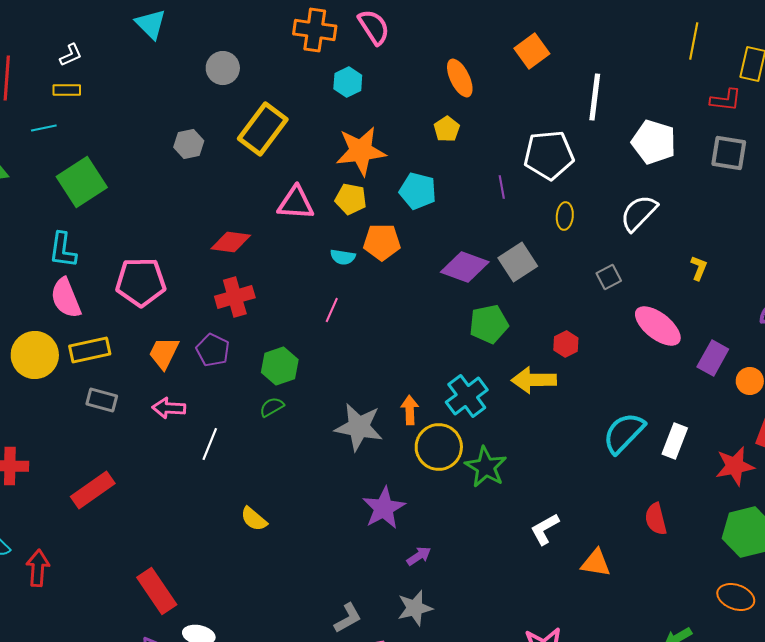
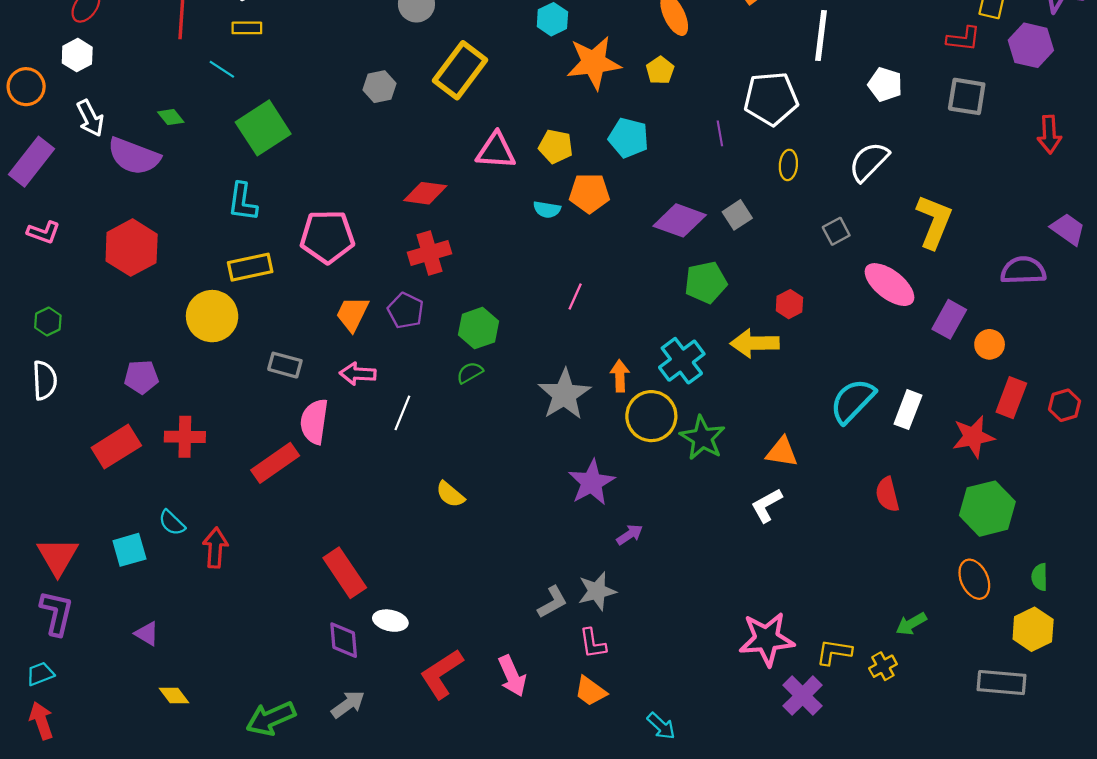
cyan line: (44, 128) -> (222, 69), turned 45
white pentagon: (654, 142) -> (885, 84), size x0.7
orange star: (361, 151) -> (594, 63), moved
gray square: (518, 262) -> (737, 215), size x0.7
yellow L-shape: (699, 268) -> (934, 221), size x2.0
pink semicircle: (66, 298) -> (314, 422), moved, turned 30
pink line: (332, 310) -> (575, 296), moved
yellow rectangle: (90, 350) -> (250, 267), moved
gray star: (359, 427) -> (564, 394), turned 30
orange triangle: (596, 563) -> (782, 452), moved
orange ellipse: (736, 597) -> (974, 579), turned 45
gray star: (415, 608) -> (597, 591), moved

